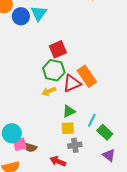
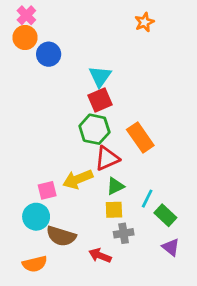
cyan triangle: (39, 13) -> (100, 76), moved
red triangle: (72, 83) -> (107, 158), moved
yellow arrow: (49, 91) -> (78, 179), moved, size x1.5
pink square: (20, 144) -> (47, 190), moved
brown semicircle: (30, 147) -> (61, 236), size x1.5

